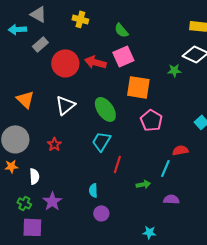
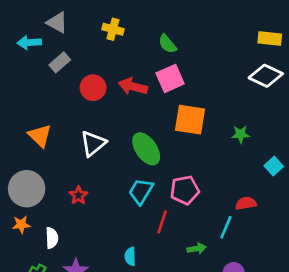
red circle: (65, 63) -> (93, 88), size x0.7
green star: (174, 70) -> (241, 134), moved
pink pentagon: (151, 120) -> (185, 190), moved, turned 30

